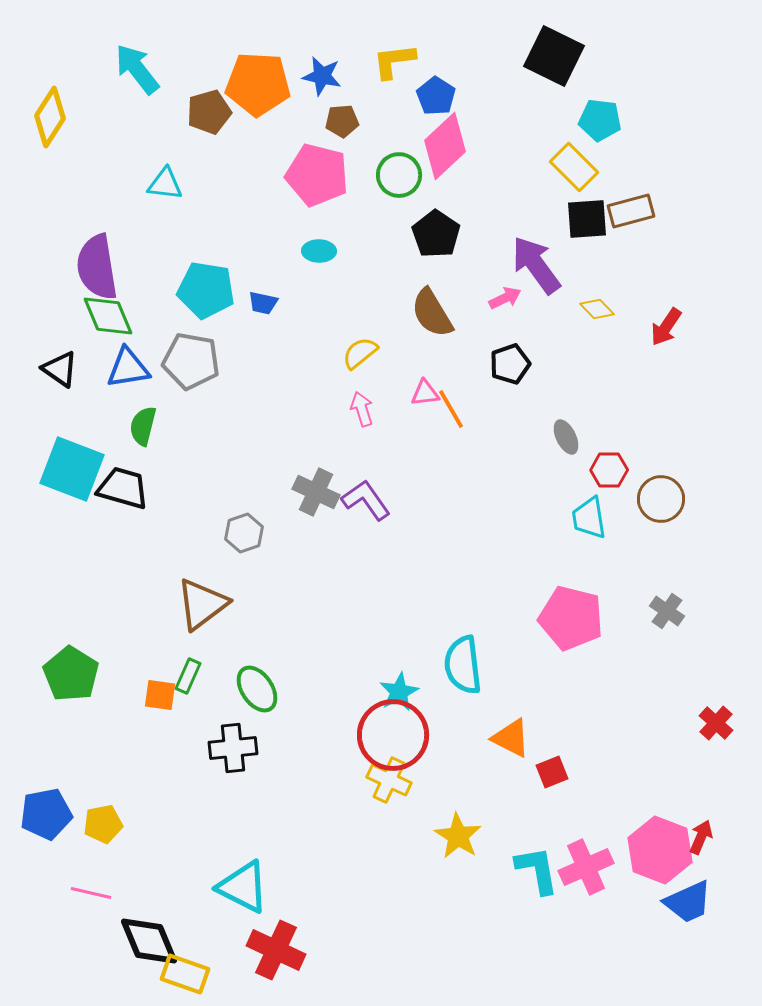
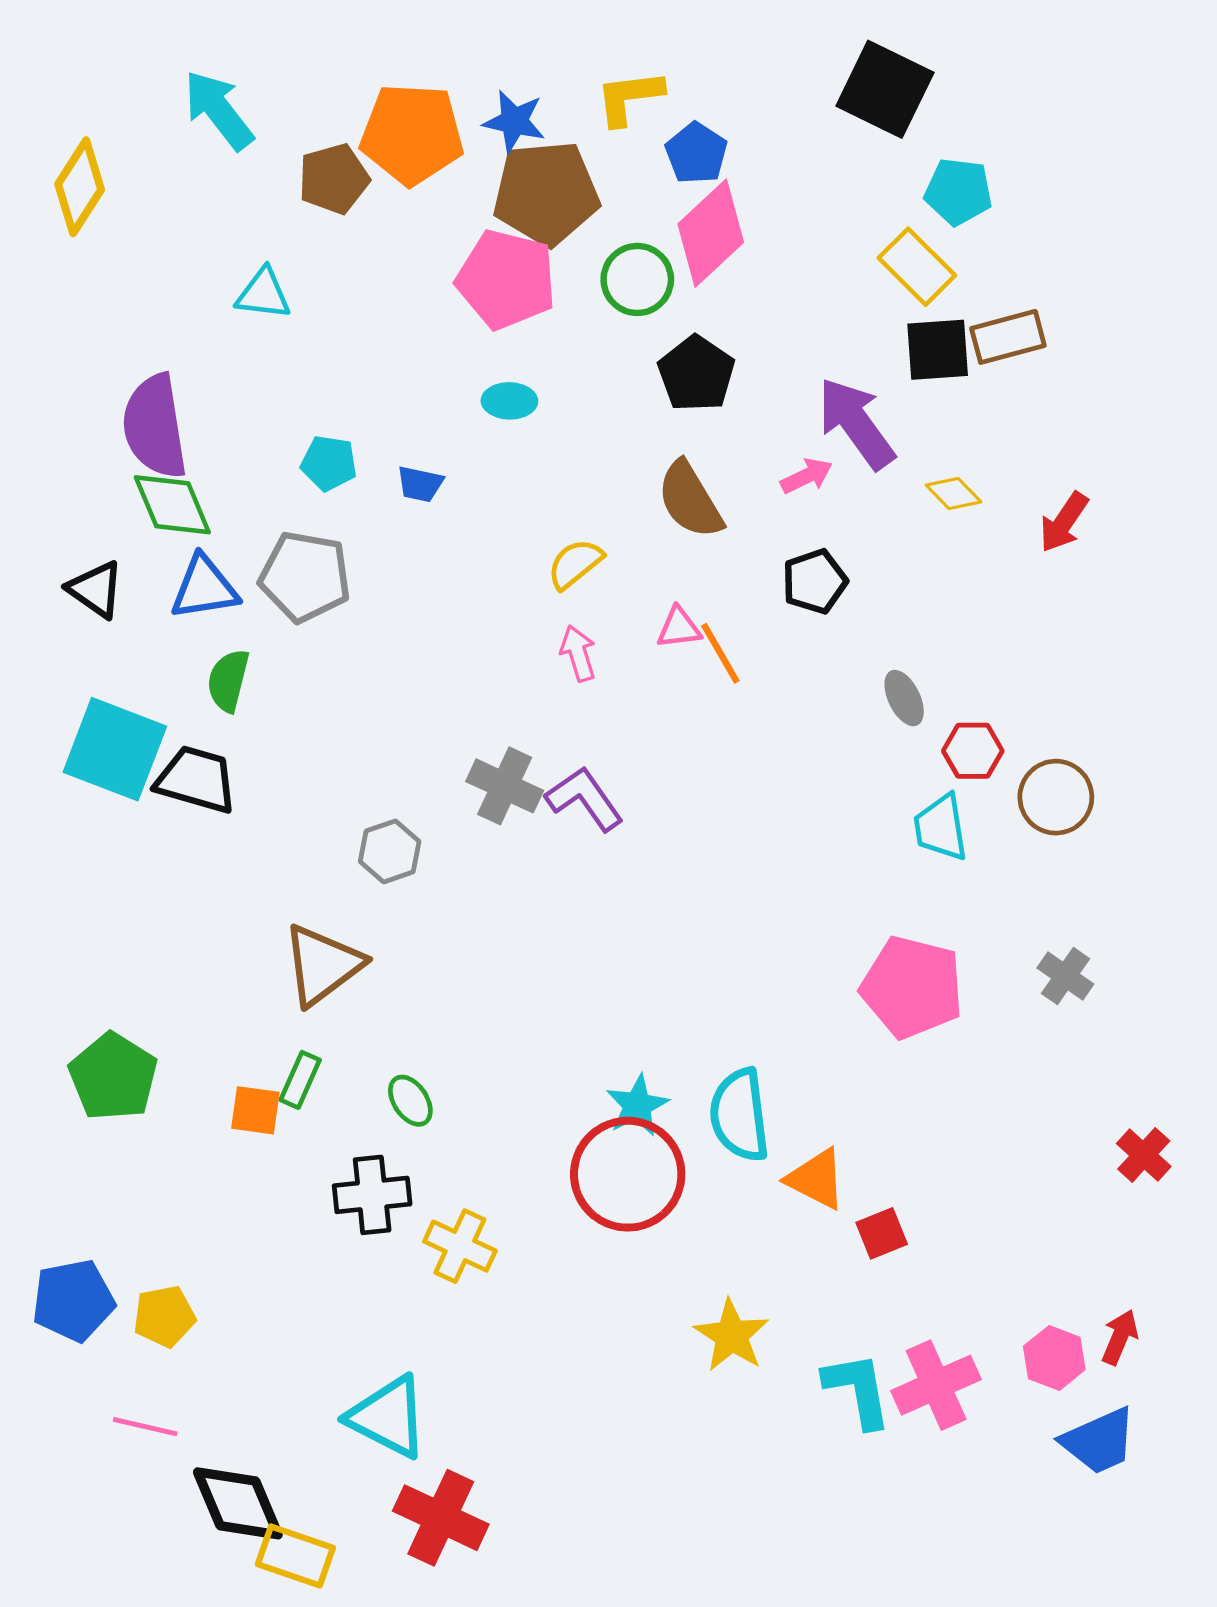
brown pentagon: (342, 121) -> (546, 193), size x2.0
cyan pentagon: (206, 290) -> (329, 463), size x0.6
cyan semicircle: (463, 665) -> (740, 1115), moved
green ellipse: (257, 689) -> (410, 1101), size x0.7
yellow cross: (389, 780) -> (460, 1246), moved
pink hexagon: (660, 850) -> (1054, 1358), size x0.6

